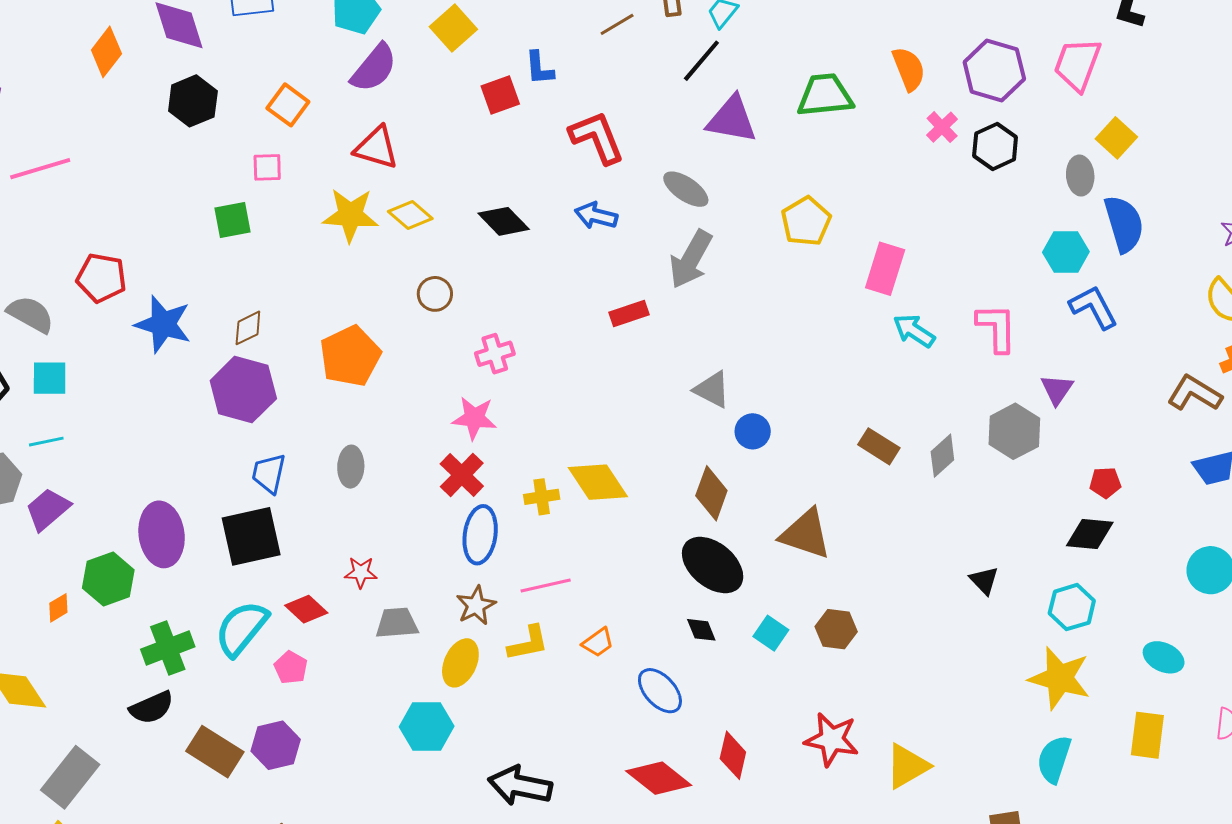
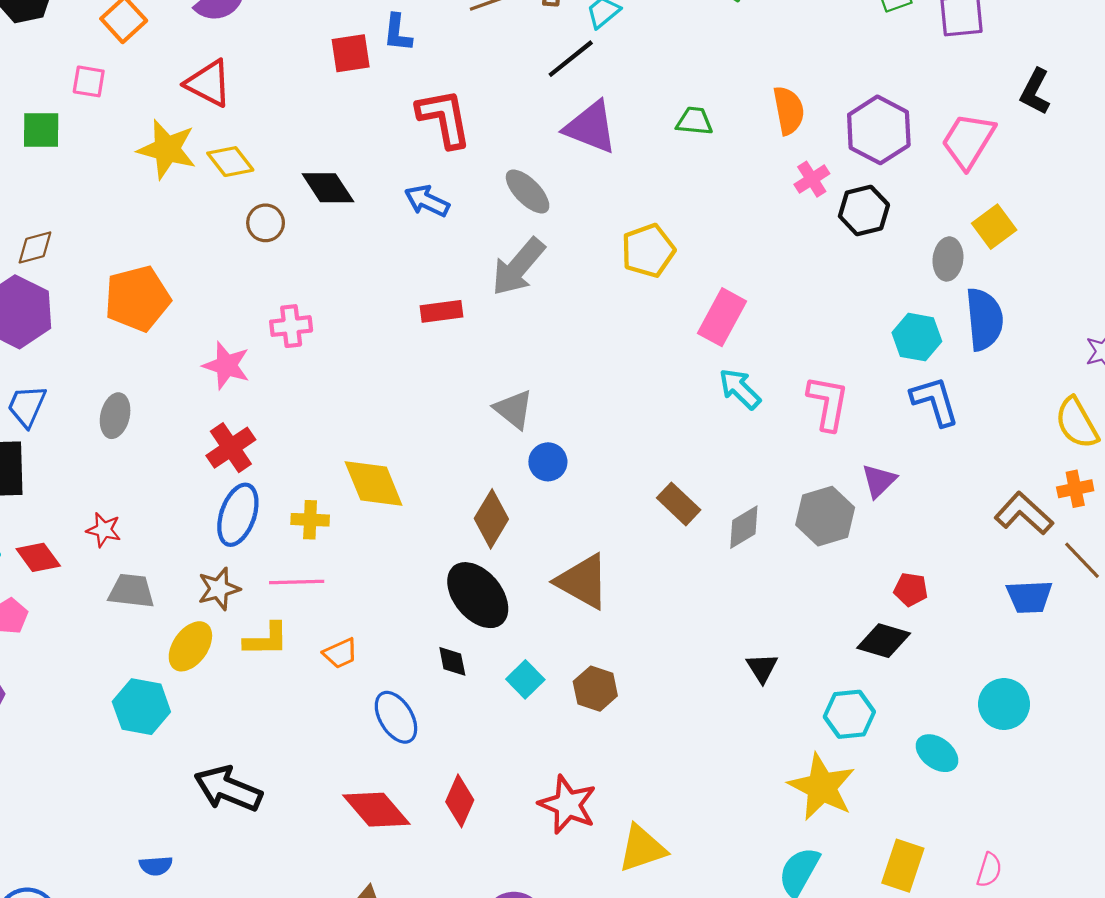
green trapezoid: (825, 95) -> (694, 121), size x0.6
brown circle: (435, 294) -> (266, 223), moved
pink star: (474, 418) -> (226, 365), moved
yellow cross: (542, 497) -> (310, 520), moved
cyan ellipse: (1164, 657) -> (937, 753), moved

